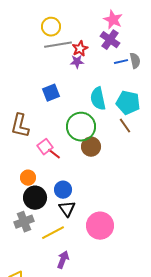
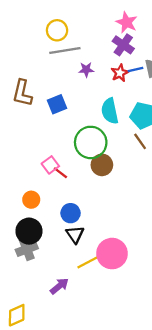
red star: (80, 49) -> (120, 73), moved
brown L-shape: (20, 126) -> (22, 93), moved
black circle: (35, 198) -> (29, 231), moved
yellow line: (53, 233) -> (90, 261), moved
purple arrow: (63, 260) -> (59, 286), moved, turned 30

